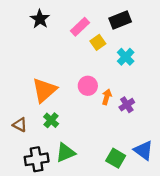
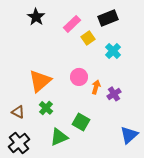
blue triangle: (143, 150) -> (129, 135), turned 42
green square: (116, 158) -> (81, 122), moved
black cross: (37, 159) -> (19, 143), moved, turned -30

